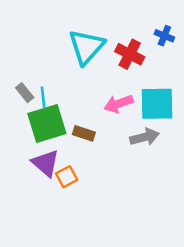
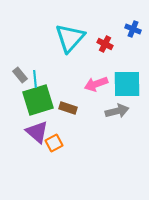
red cross: (130, 54) -> (105, 44), size x0.7

